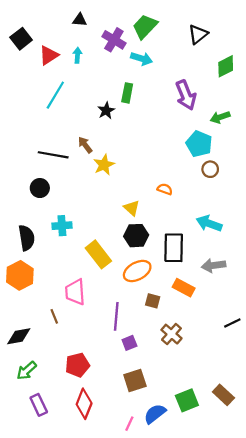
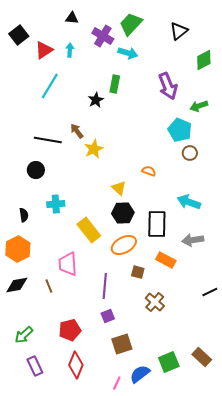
black semicircle: (27, 238) -> (24, 215), size x0.6
black diamond: (19, 336) -> (17, 285), moved
purple square: (129, 343) -> (108, 316), moved

